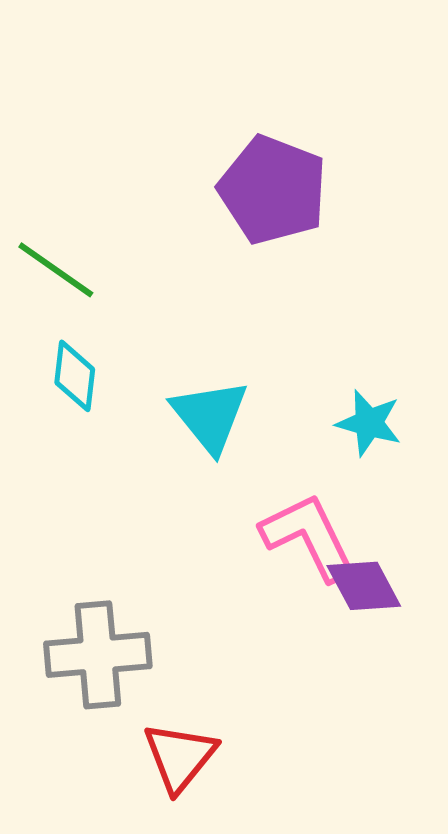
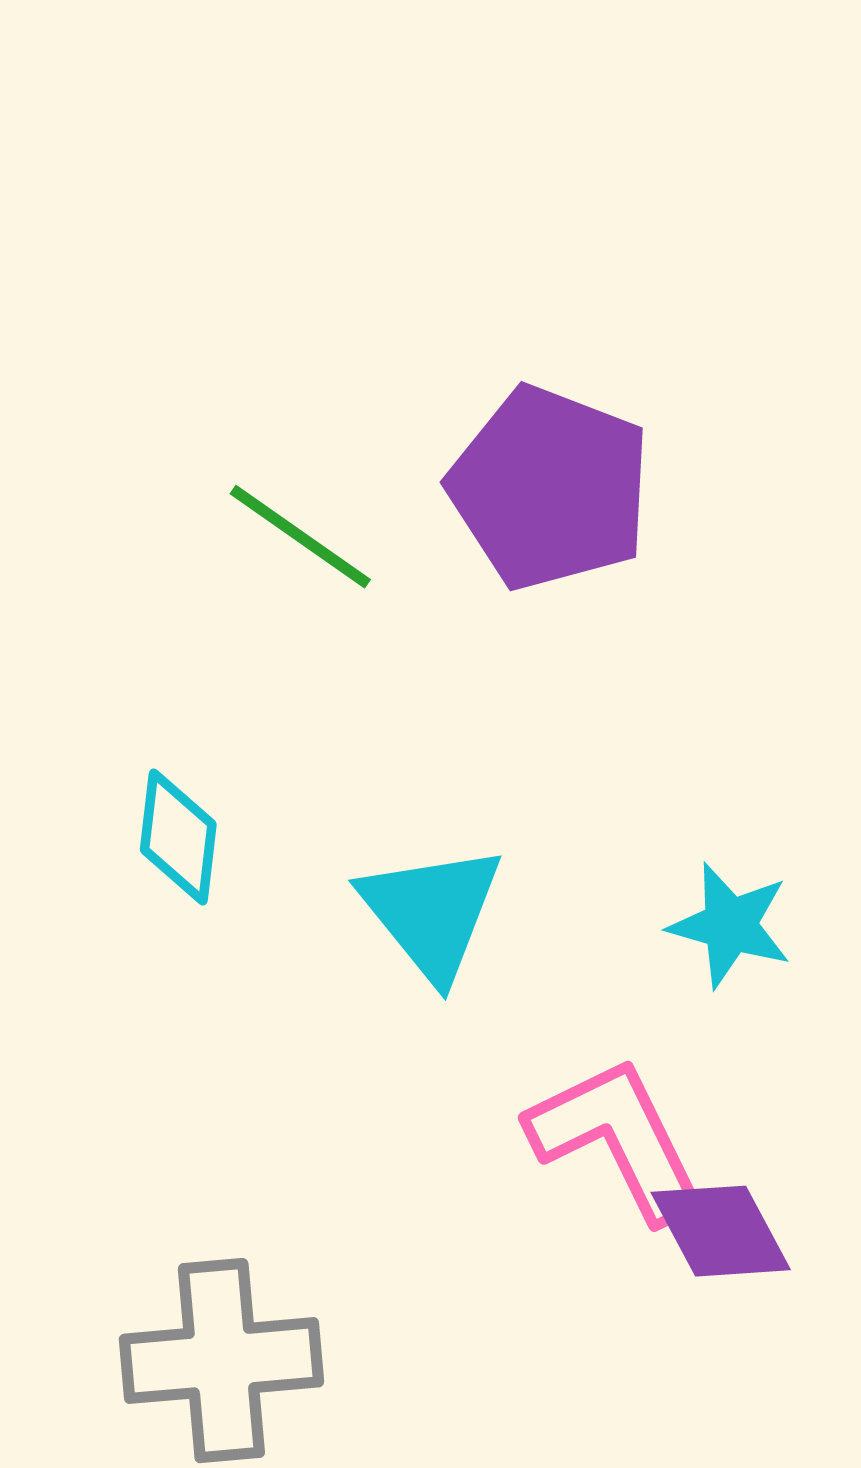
green line: (56, 270) -> (300, 537), moved

